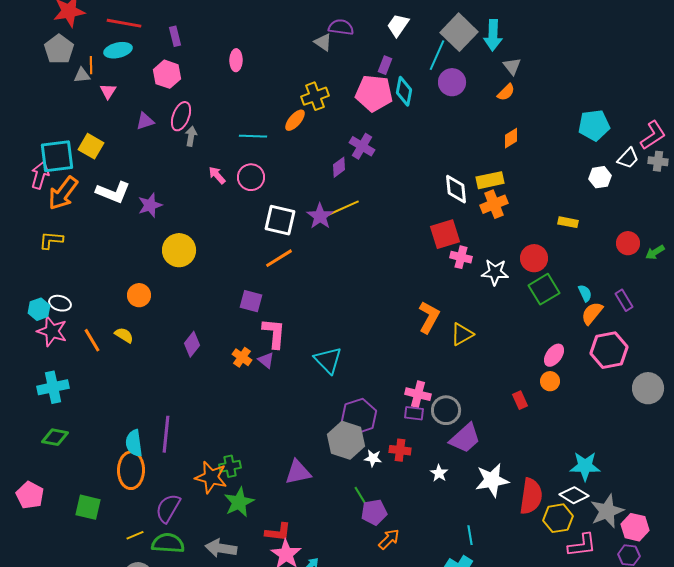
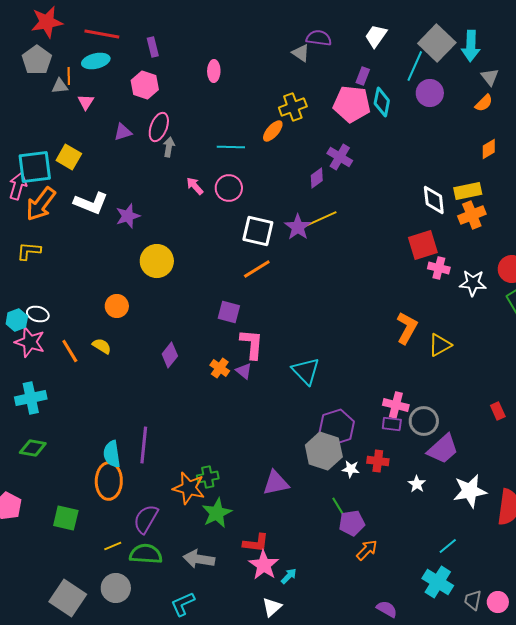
cyan line: (470, 535) -> (448, 546), turned 60

